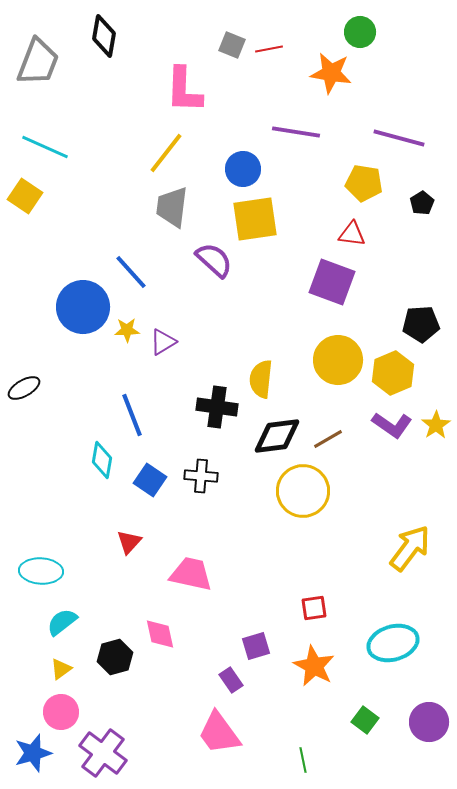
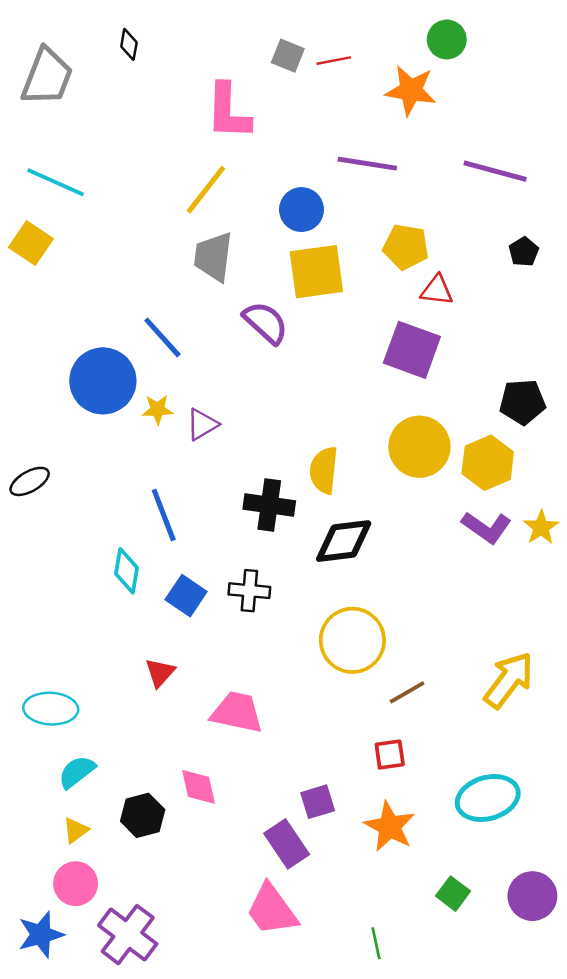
black diamond: (104, 36) -> (129, 44), size x0.6
yellow pentagon: (364, 183) -> (406, 247), moved
brown line: (328, 439) -> (407, 692), moved
yellow circle: (303, 491) -> (352, 640), moved
purple rectangle: (231, 680) -> (287, 844), size x1.5

